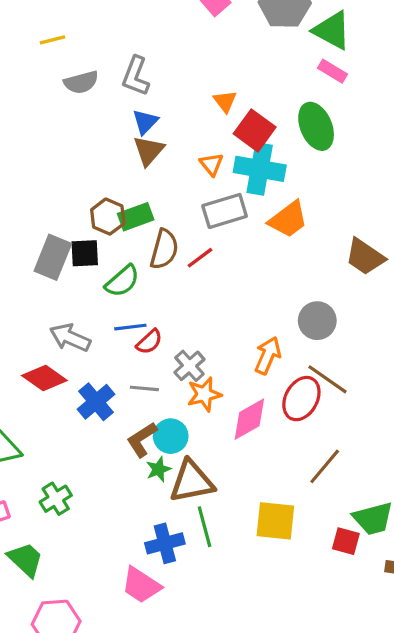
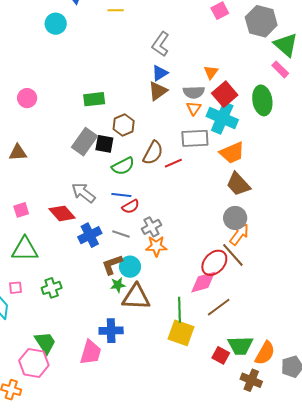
gray semicircle: (81, 82) -> (194, 92), moved
green rectangle: (136, 217) -> (94, 99), moved
brown trapezoid: (365, 257) -> (238, 184), moved
orange arrow: (268, 355) -> (239, 234), moved
pink diamond: (249, 419) -> (203, 282), moved
green line: (204, 527) -> (179, 310), moved
green trapezoid: (25, 560) -> (45, 343), moved
pink trapezoid: (141, 585) -> (91, 352), turned -120

